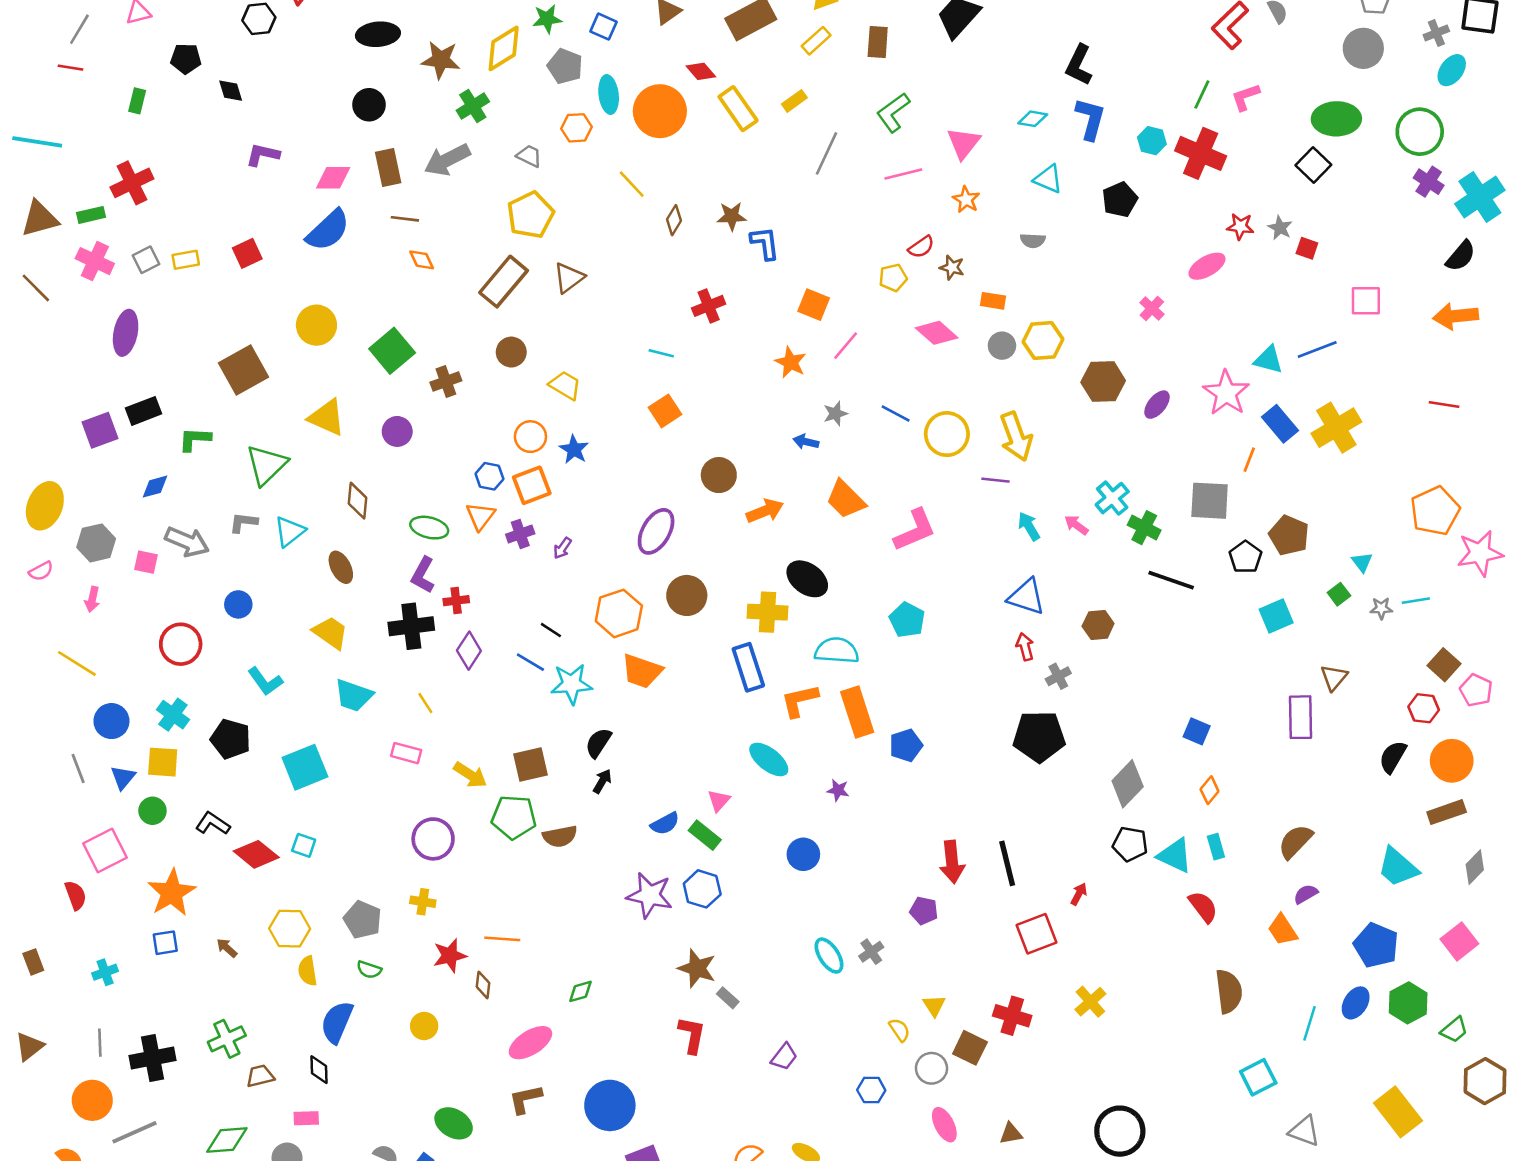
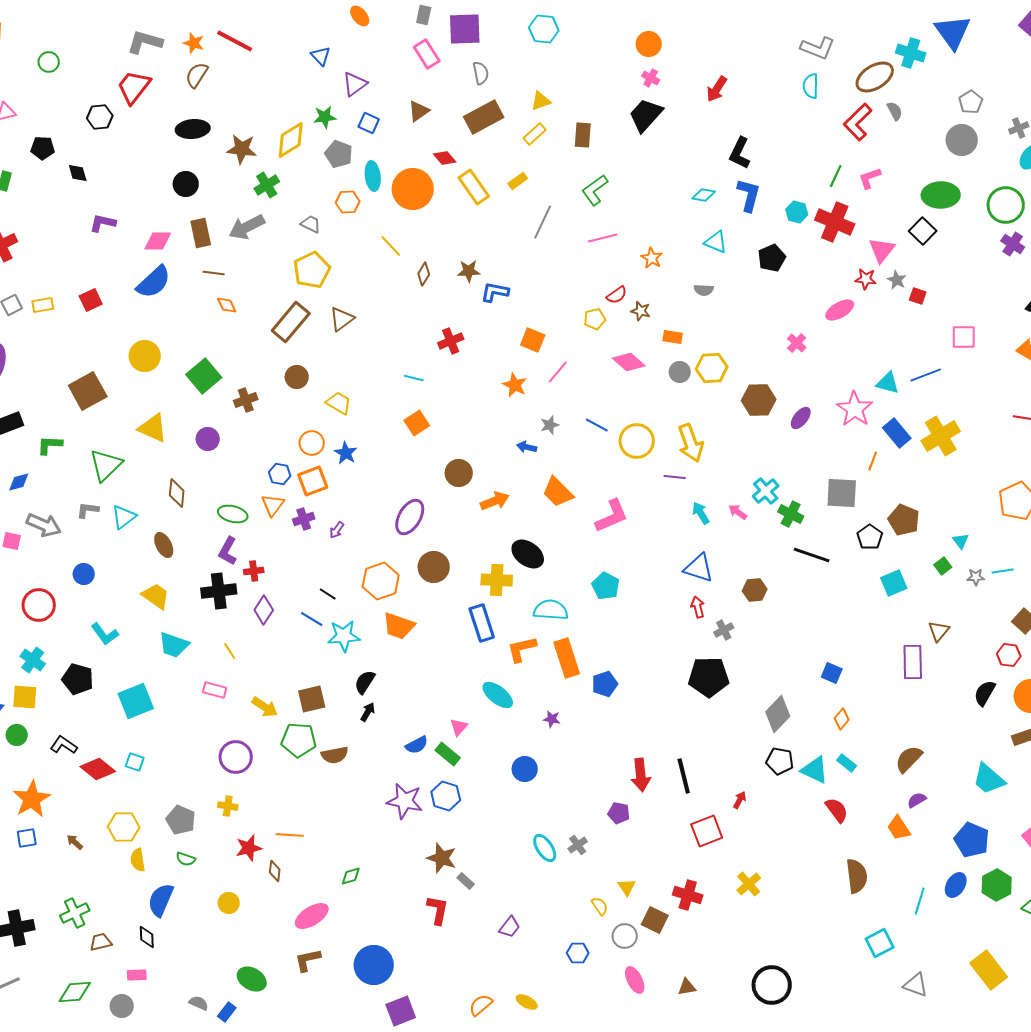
pink triangle: (964, 143) -> (882, 250), moved
blue L-shape: (765, 243) -> (495, 292), turned -72
cyan rectangle: (1216, 847) -> (847, 763), turned -36

